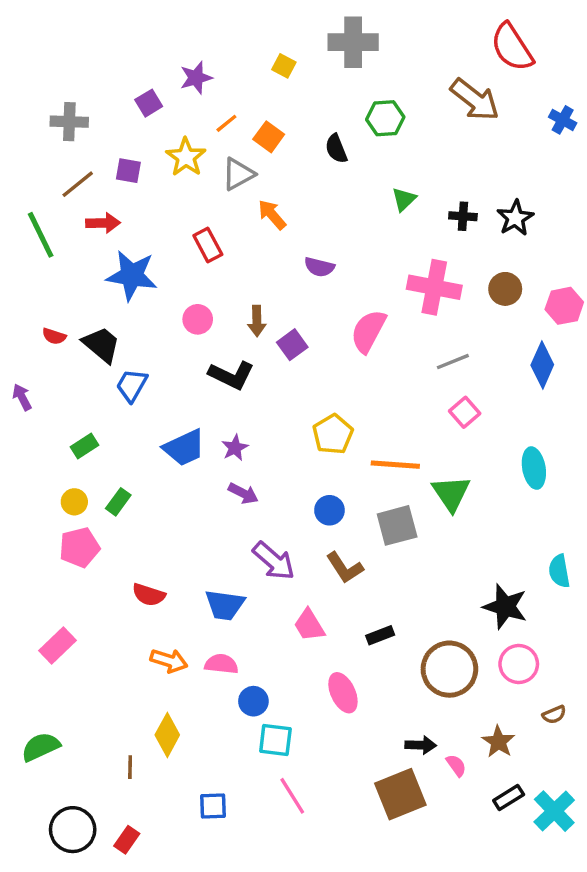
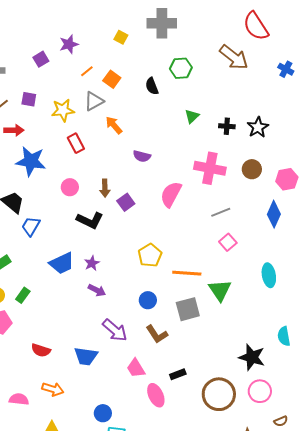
yellow star: (186, 157) -> (63, 110), moved, turned 30
pink semicircle: (221, 664) -> (19, 399), moved
pink ellipse: (343, 693) -> (156, 395), moved

